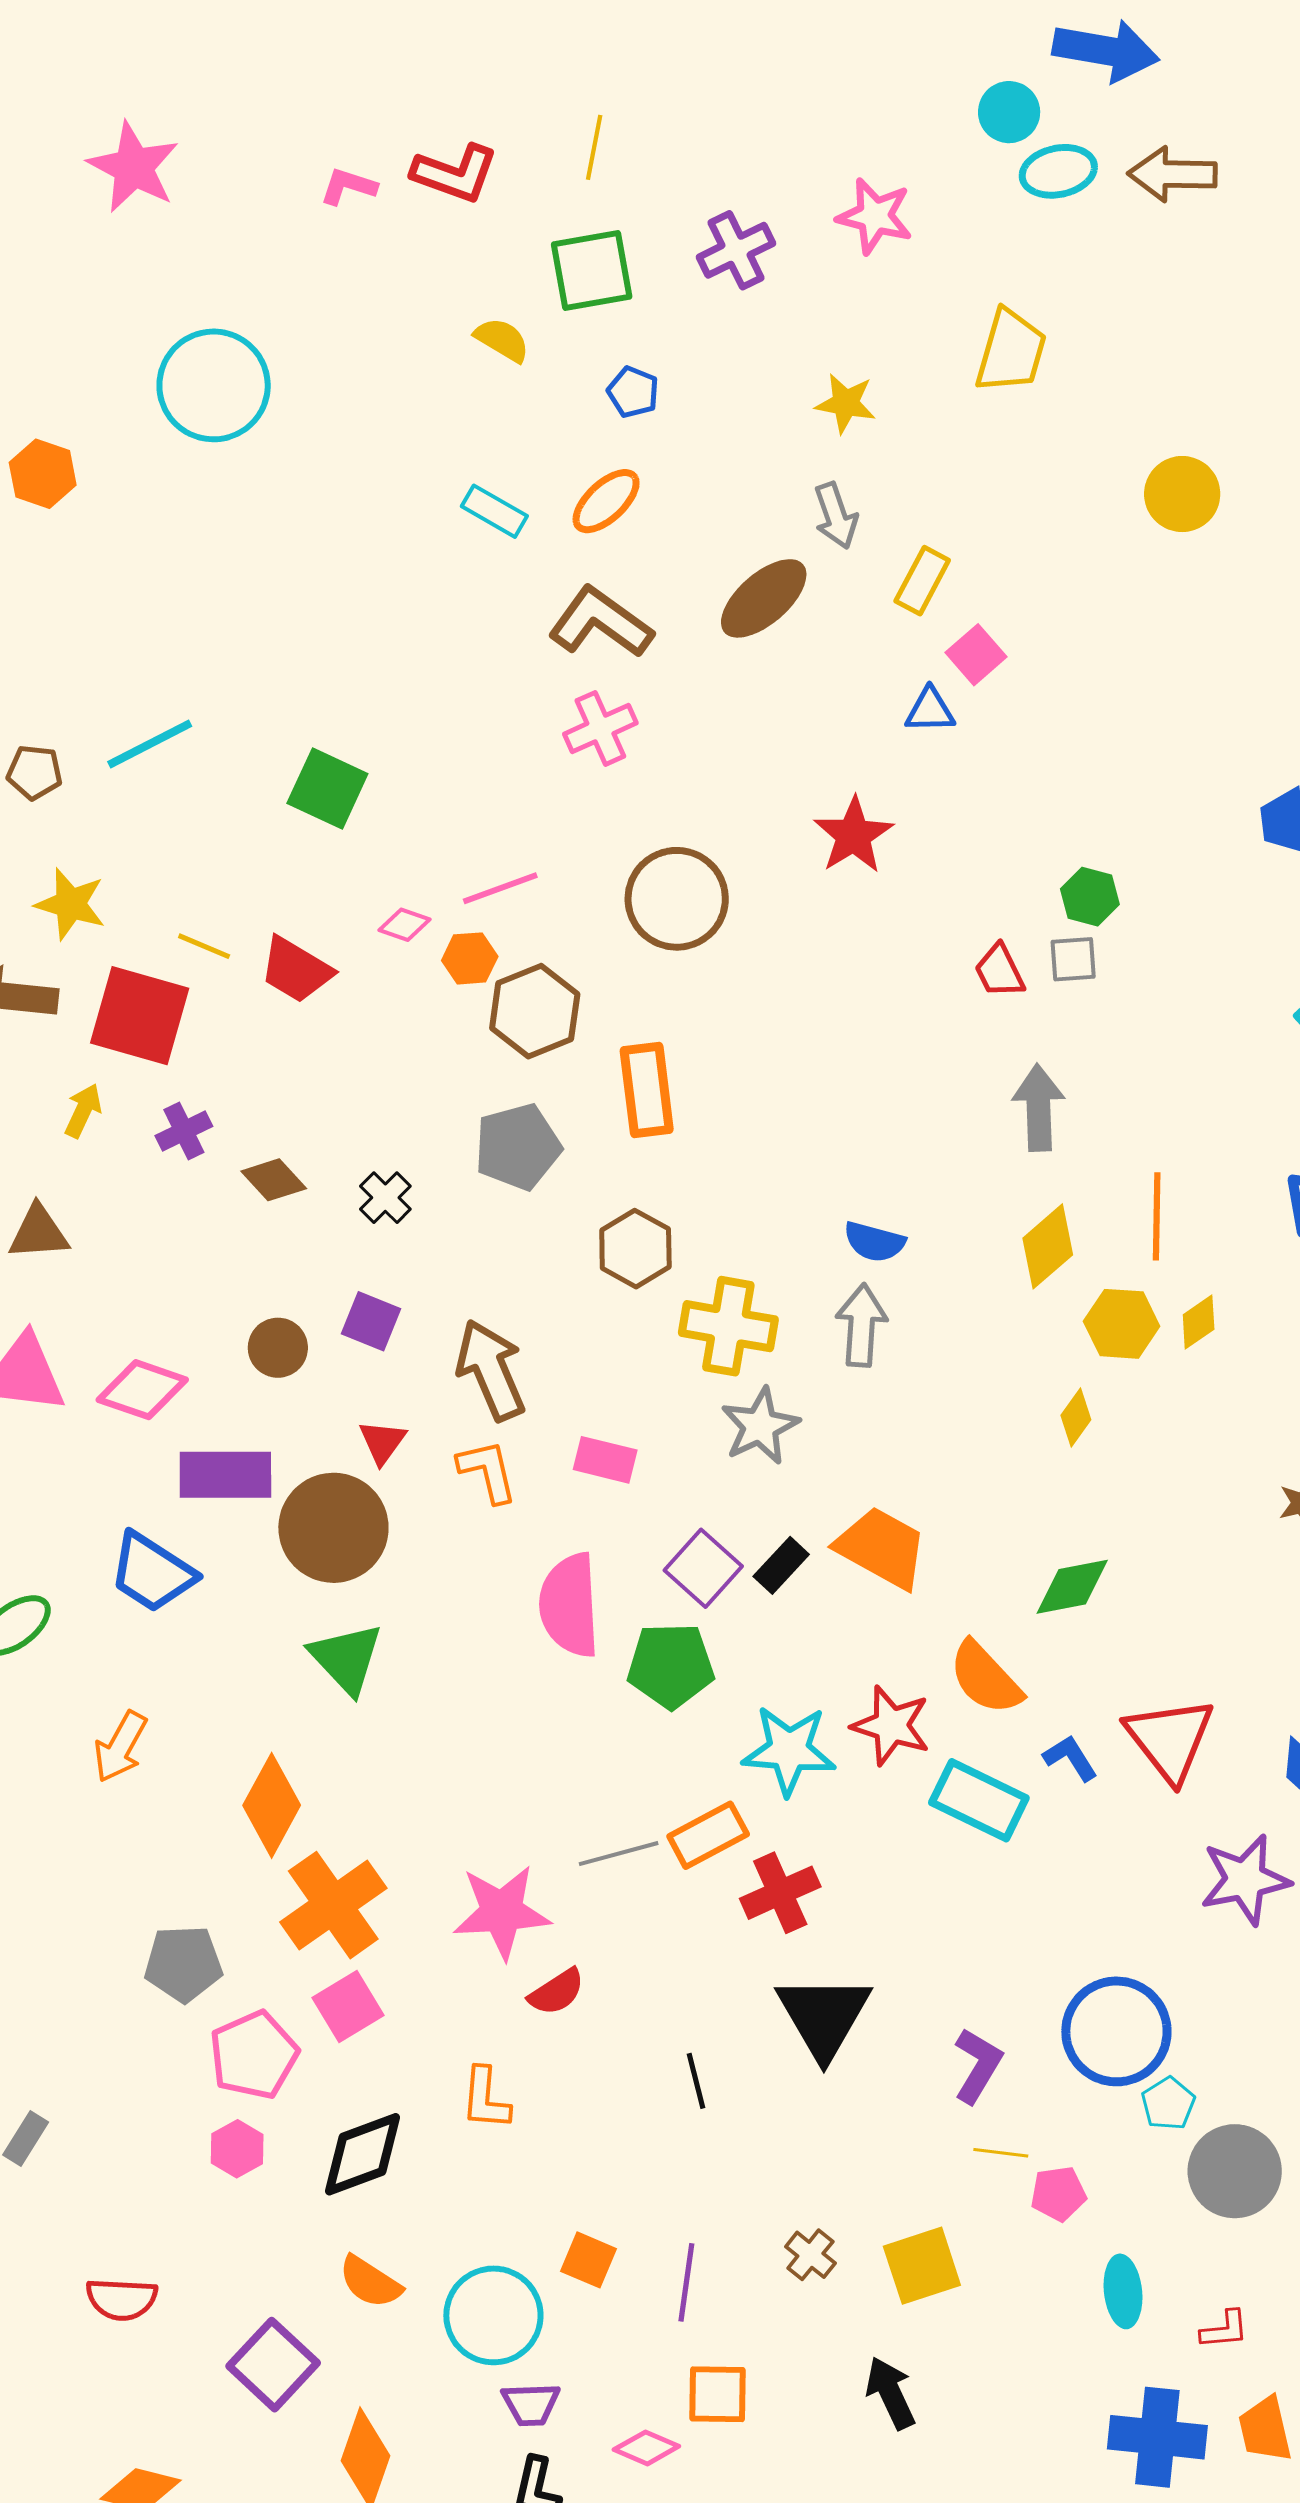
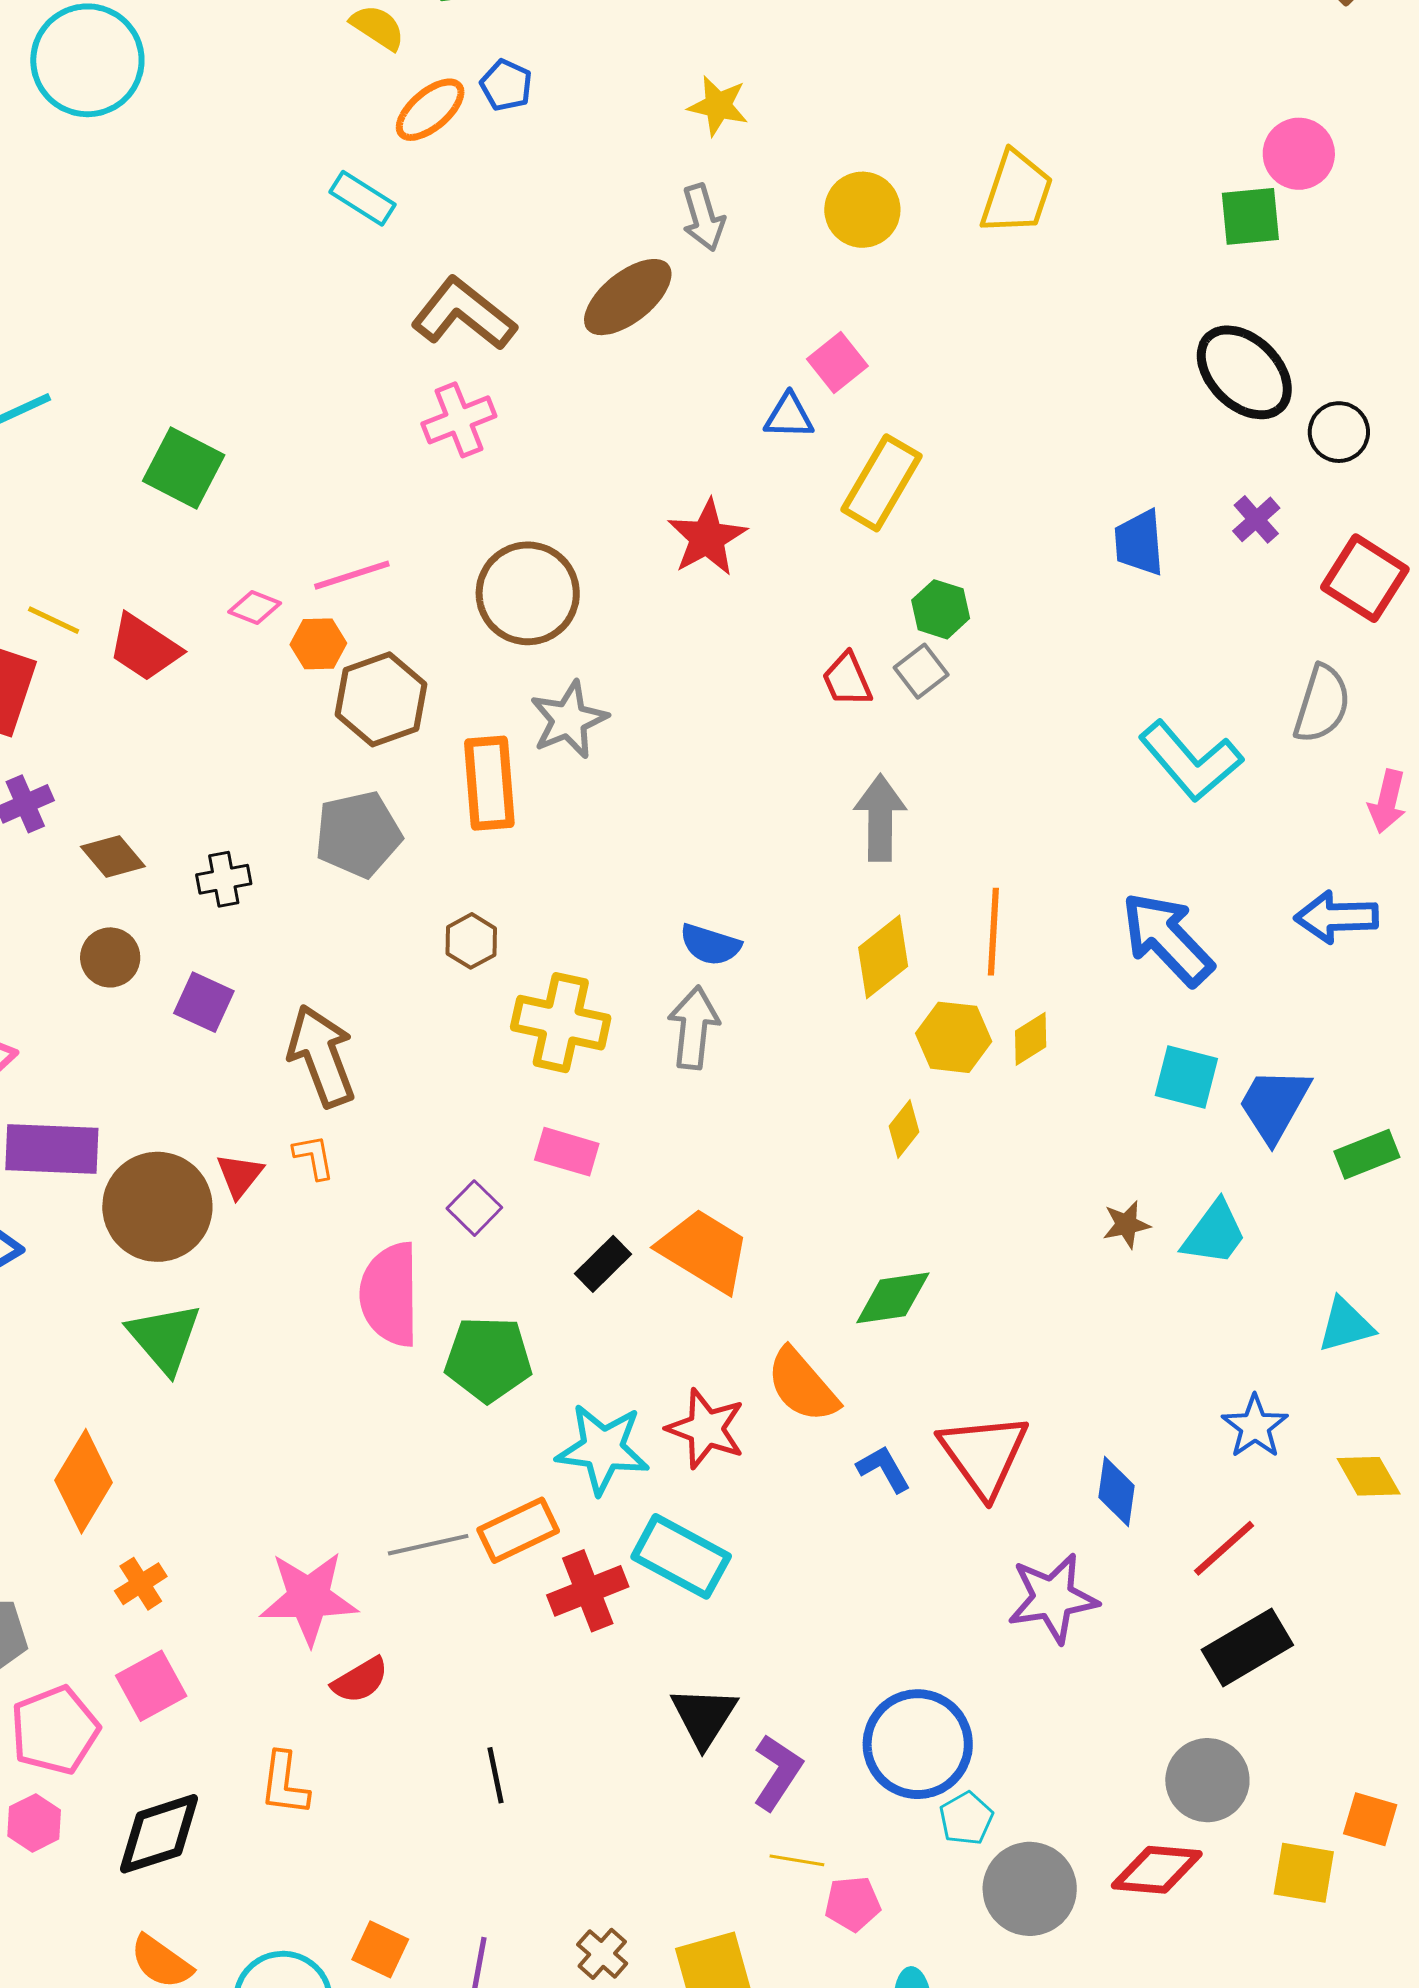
yellow trapezoid: (1011, 351) -> (1017, 193), moved
yellow circle: (1182, 494) -> (862, 210), moved
orange ellipse: (606, 501) -> (430, 110), moved
yellow rectangle: (922, 581) -> (882, 483), moved, size x1.4
gray square: (1073, 959) -> (921, 671), turned -36
black cross: (385, 1198) -> (224, 879), turned 32
brown hexagon: (635, 1249) -> (471, 941), size x0.7
brown circle: (278, 1348) -> (110, 957), moved
gray star: (760, 1426) -> (569, 720), moved
red triangle: (382, 1442) -> (240, 1175), moved
pink rectangle: (605, 1460) -> (567, 1152), moved
orange L-shape: (488, 1471) -> (314, 1157), size x0.7
purple square: (703, 1568) -> (474, 1208), moved, size x0.7
cyan rectangle: (979, 1800) -> (681, 1556), moved
orange cross: (333, 1905) -> (141, 1584), size x0.5
black triangle: (824, 2016) -> (704, 1717), moved, size x0.7

